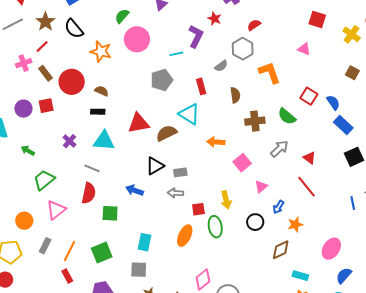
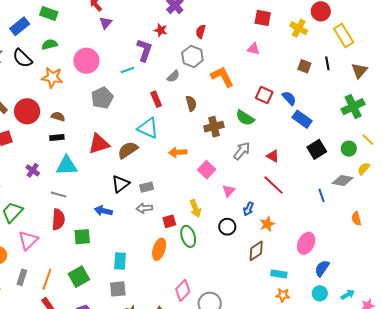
green semicircle: (122, 16) -> (50, 44), moved, turned 42
red semicircle: (254, 25) -> (201, 32), turned -32
gray pentagon: (162, 80) -> (102, 98), moved

